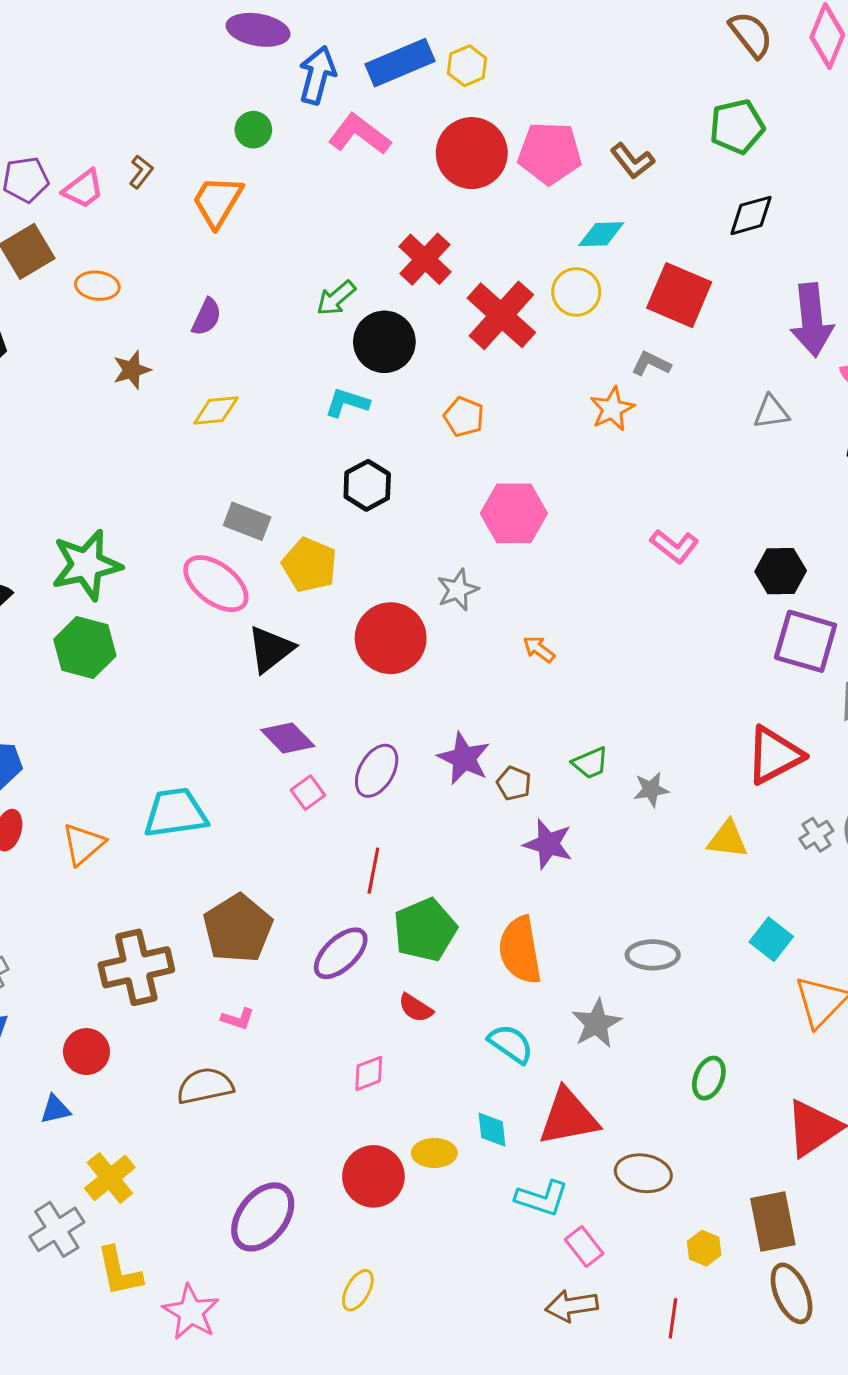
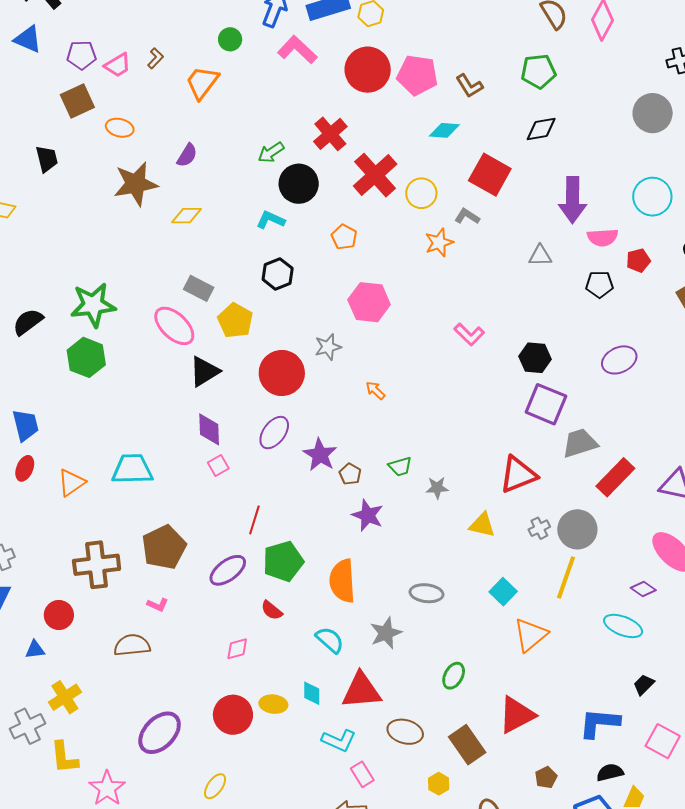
yellow circle: (576, 292) -> (421, 193), moved
brown star: (132, 370) -> (136, 184), size x1.8
purple diamond: (288, 738) -> (209, 429), turned 36
purple ellipse: (377, 771) -> (274, 433), moved
brown rectangle: (773, 1222) -> (467, 745), moved, turned -30

